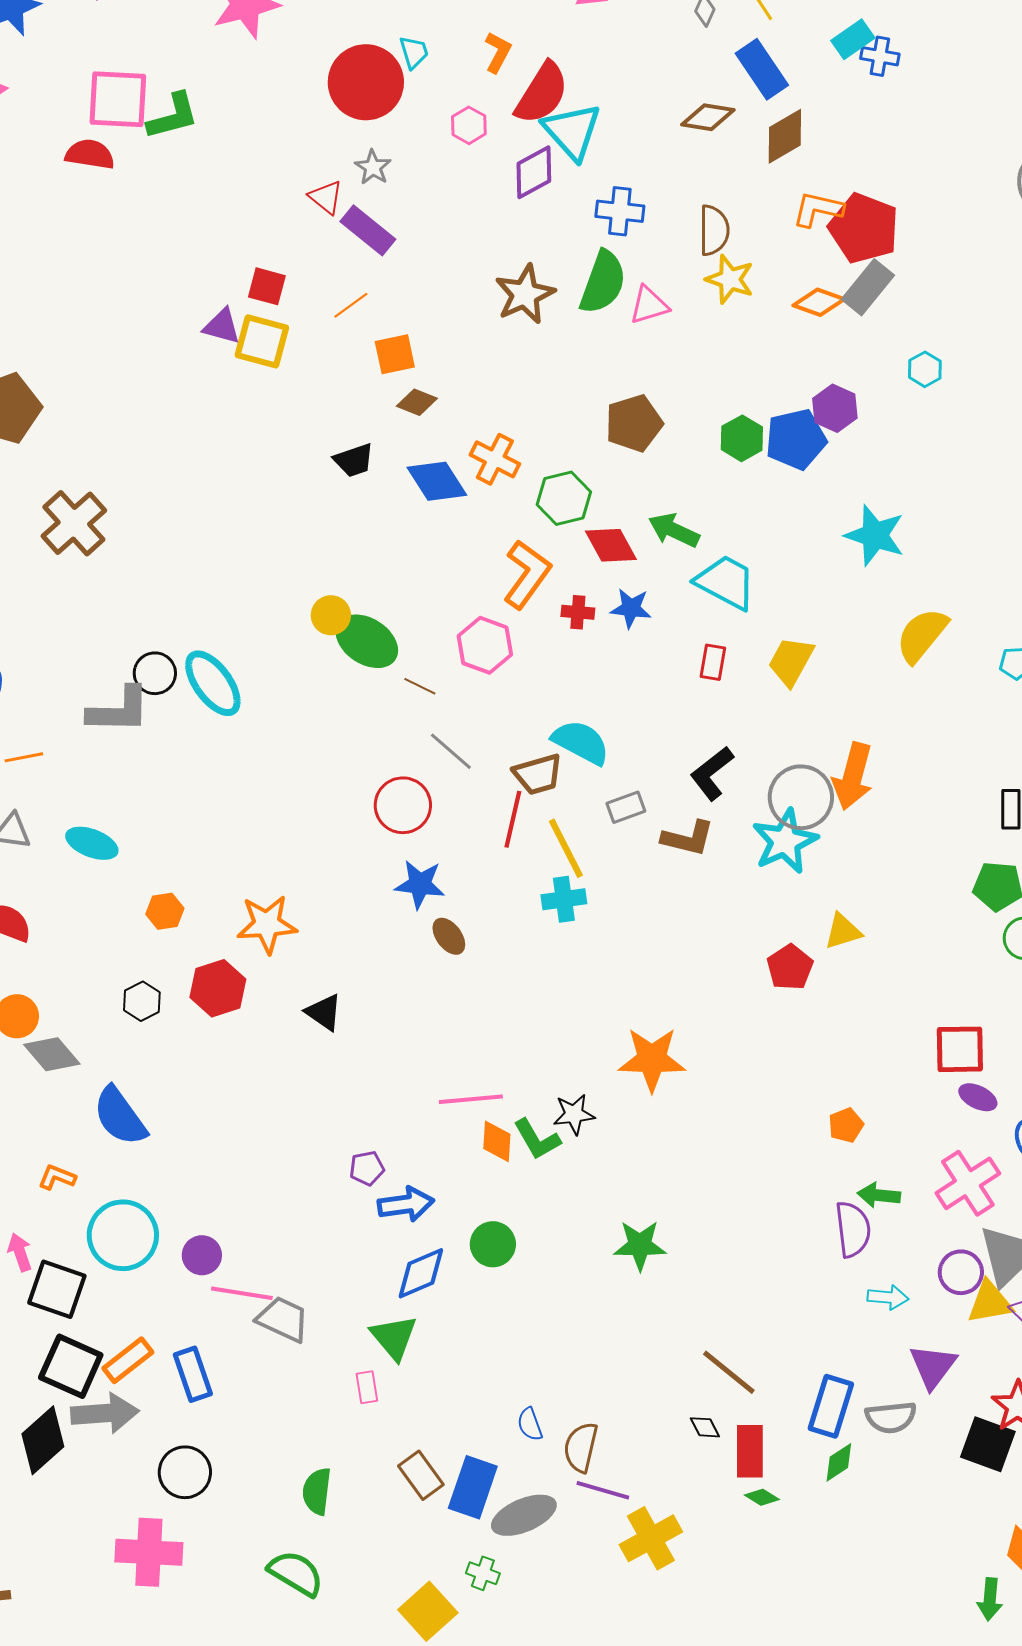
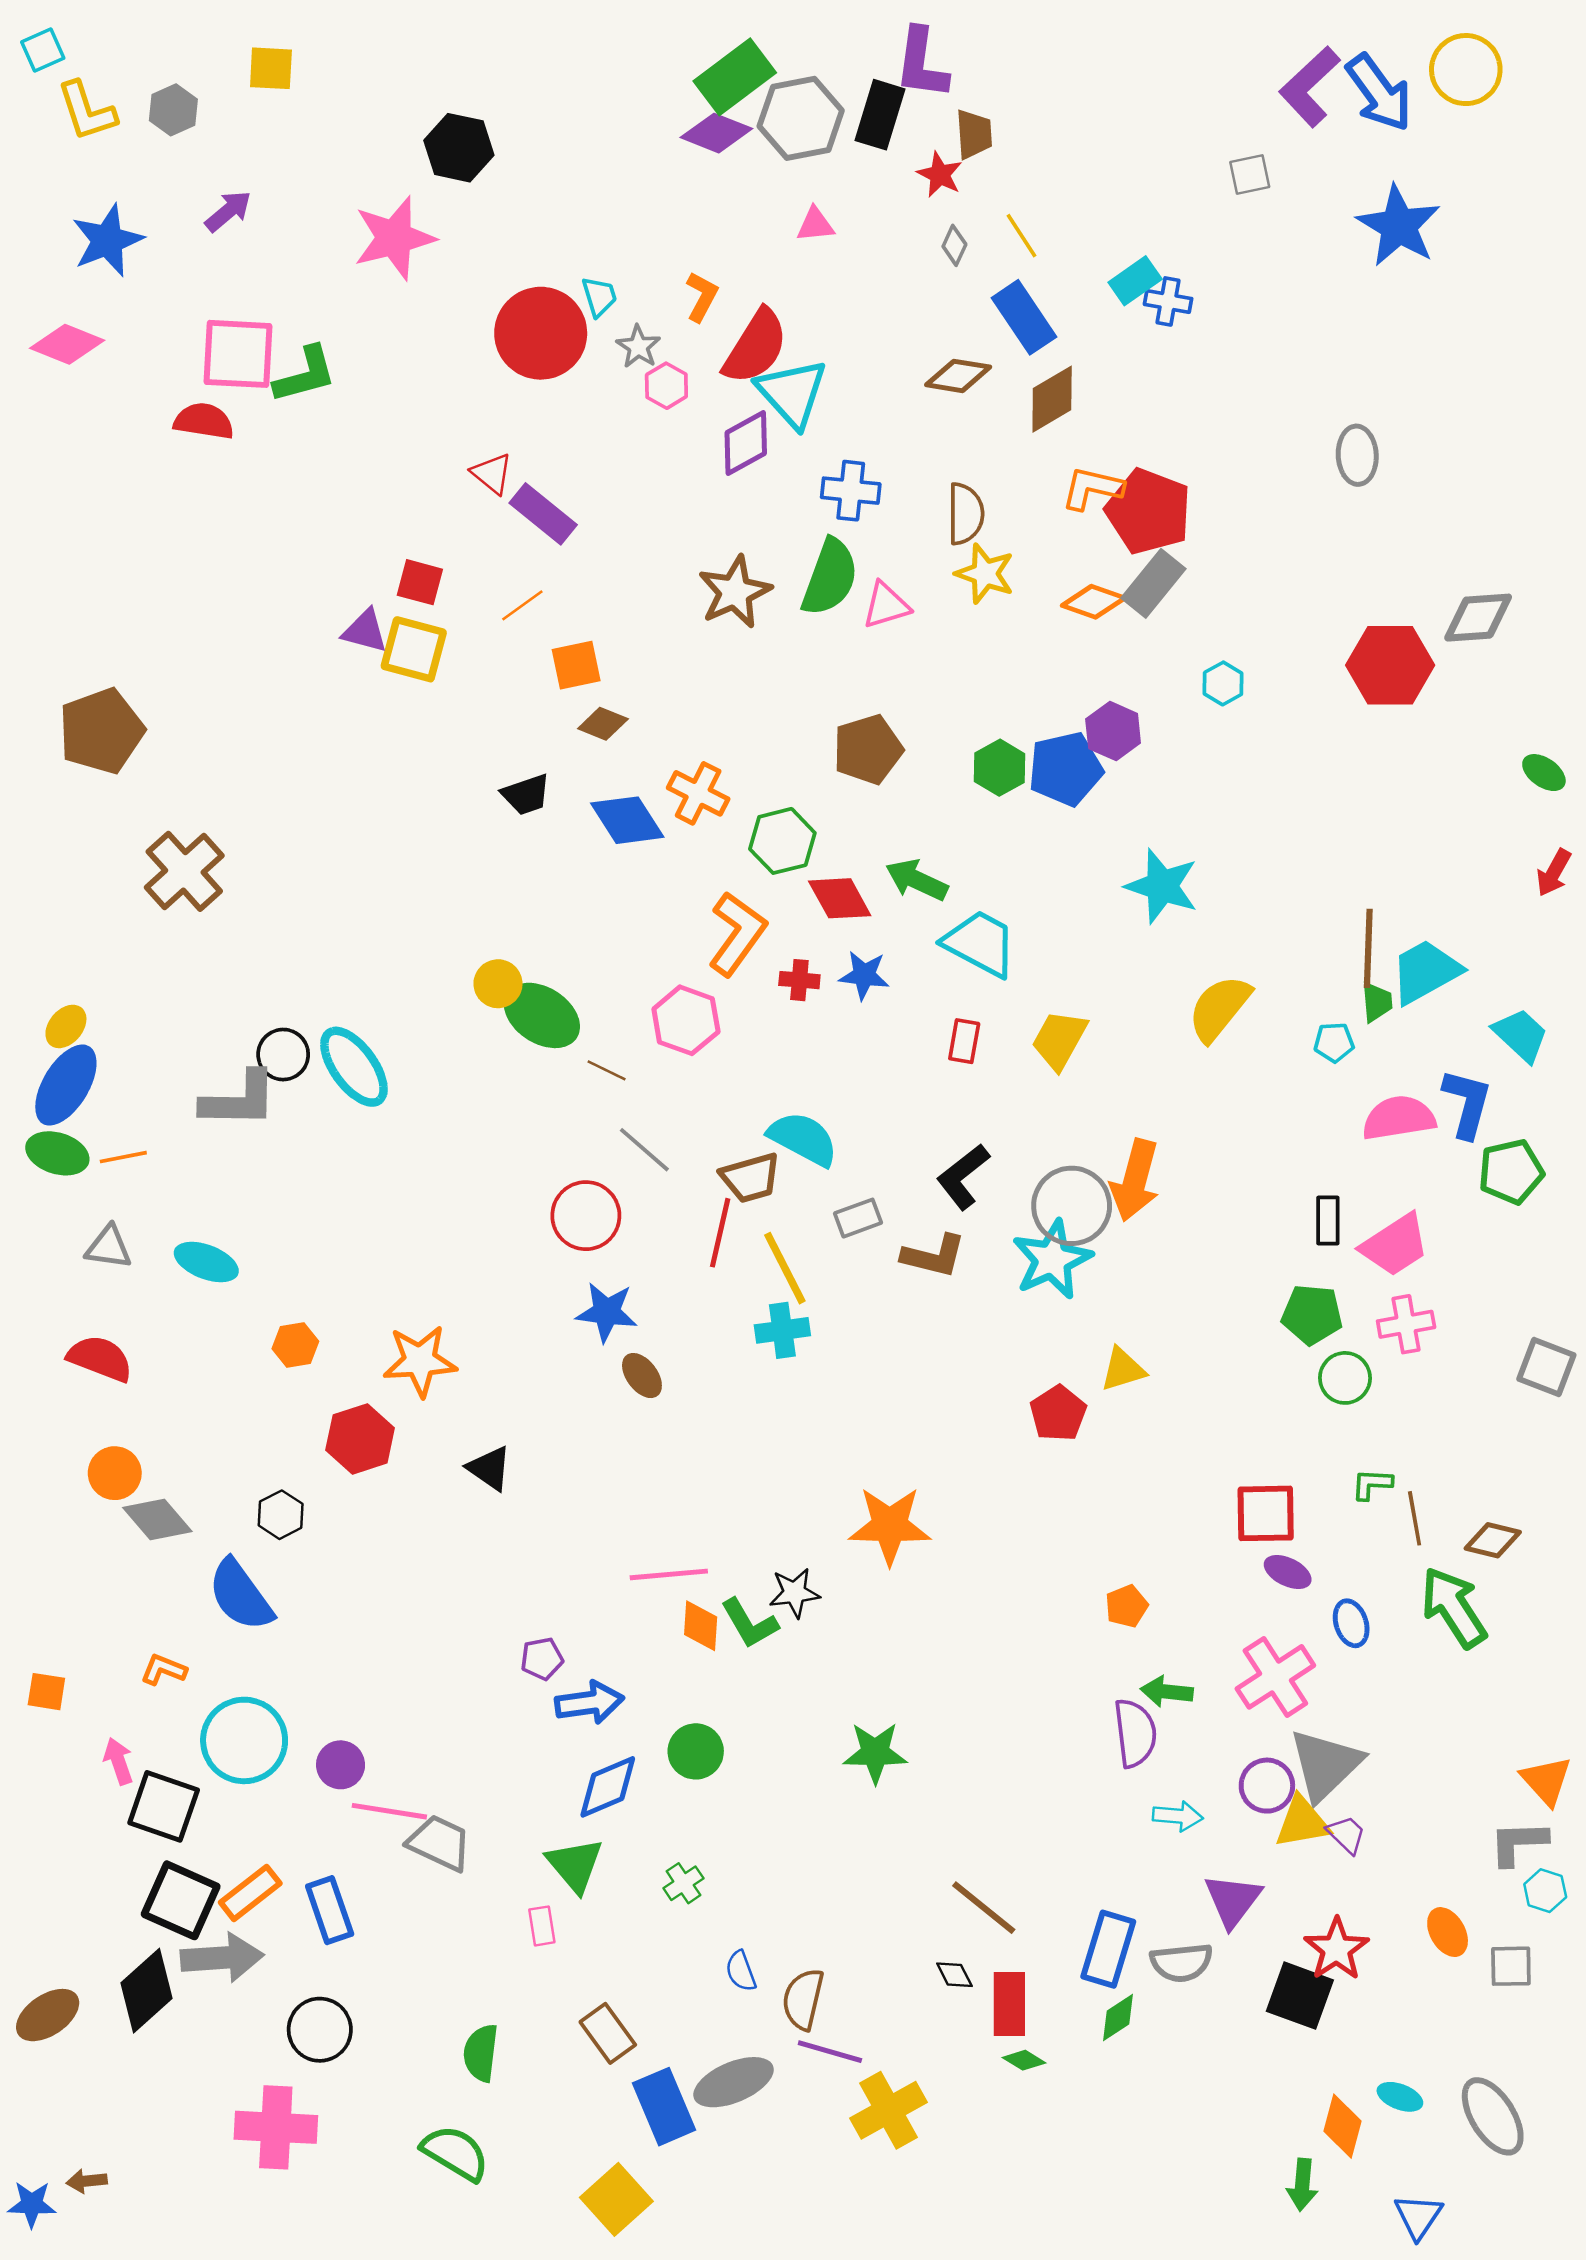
gray star: (373, 167) -> (638, 347), moved
black hexagon: (142, 1001) -> (281, 1515), moved
blue rectangle: (473, 1487) -> (664, 2107), moved, turned -42
green cross: (483, 1573) -> (683, 1883), moved, turned 36

